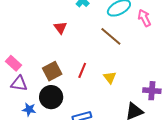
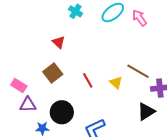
brown line: (111, 36) -> (138, 71), moved
red line: (82, 70) -> (88, 80), turned -42
brown square: (52, 71) -> (53, 73), moved

